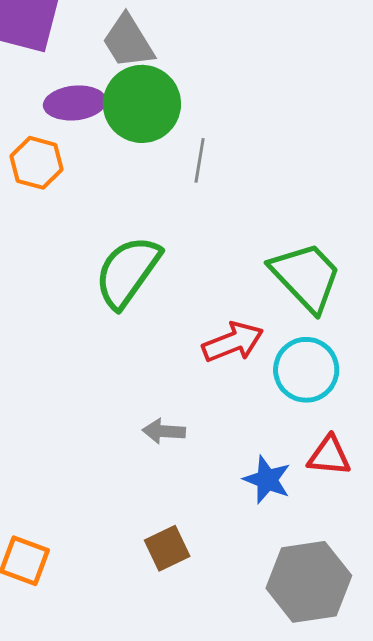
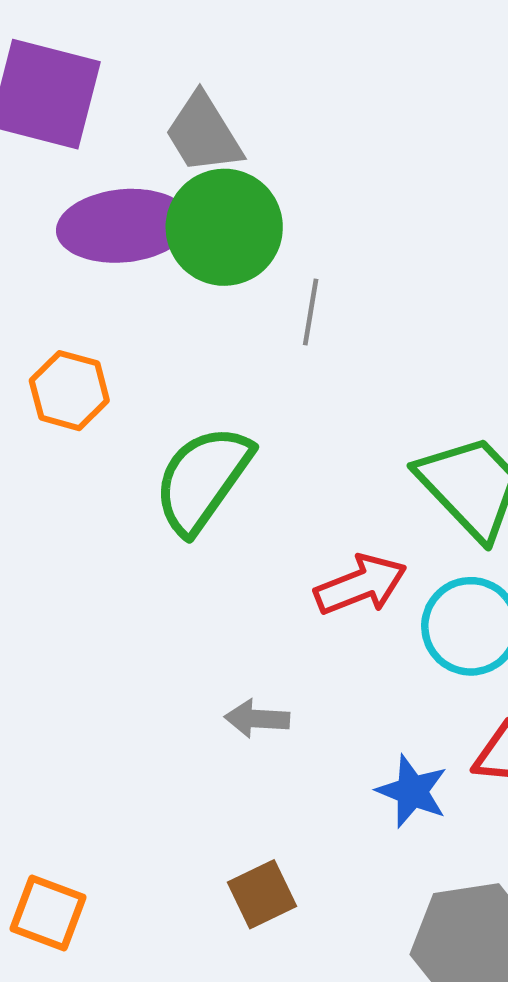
purple ellipse: (75, 103) -> (123, 226), size x1.4
orange hexagon: (37, 163) -> (69, 391), moved

